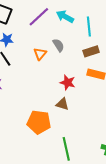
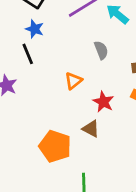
orange triangle: (40, 54) -> (73, 81), moved

